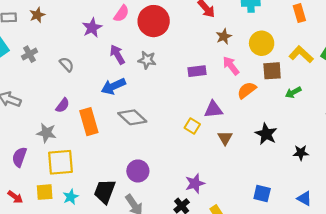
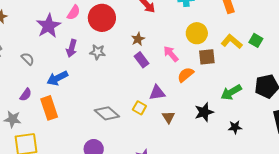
purple star: (92, 28) -> (48, 26), size x1.4
brown star: (224, 36) -> (138, 39), moved
purple arrow: (117, 55) -> (72, 48), turned -132
purple rectangle: (197, 71) -> (141, 60), turned 63
blue arrow: (113, 86) -> (57, 78), moved
green arrow: (293, 92) -> (231, 92), moved, size x1.5
gray diamond: (132, 117) -> (107, 113), moved
black star: (266, 134) -> (204, 112), turned 30

